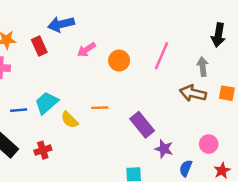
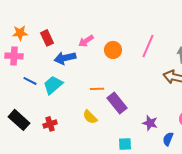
blue arrow: (61, 24) -> (65, 58), moved
blue line: (19, 110) -> (30, 81), moved, turned 32
yellow semicircle: (69, 120) -> (90, 117), moved
purple rectangle: (142, 125) -> (117, 103), moved

